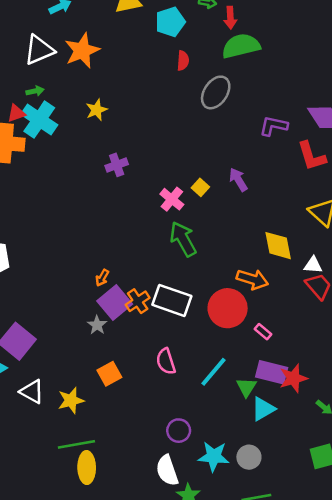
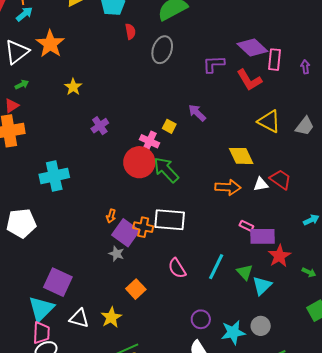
cyan cross: (39, 120) -> (54, 176), moved, turned -32
white triangle: (313, 265) -> (261, 184), moved
orange cross: (138, 301) -> (143, 227), turned -30
red circle: (228, 308) -> (139, 162), moved
purple rectangle: (272, 372) -> (263, 236), moved

